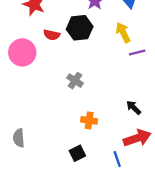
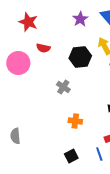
black hexagon: (80, 28) -> (80, 57), moved
black square: (77, 153) -> (71, 156), moved

